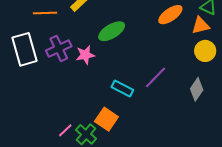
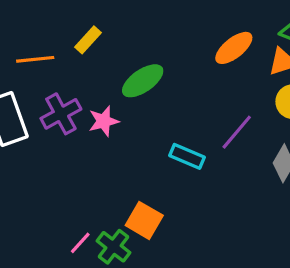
purple line: (156, 77) -> (237, 132), moved
cyan rectangle: (122, 88) -> (187, 156), moved

